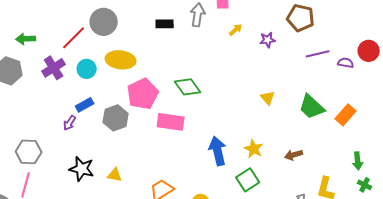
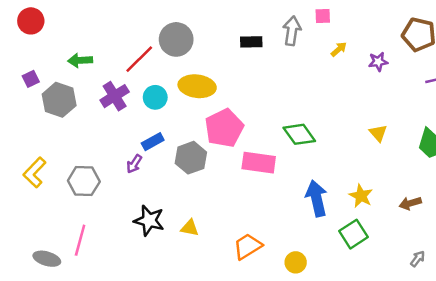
green diamond: (188, 87) -> (299, 134), moved
gray hexagon: (29, 152) -> (84, 181), moved

